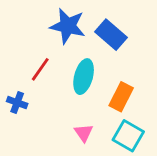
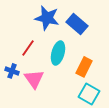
pink triangle: (84, 133) -> (34, 79), moved, size x1.5

